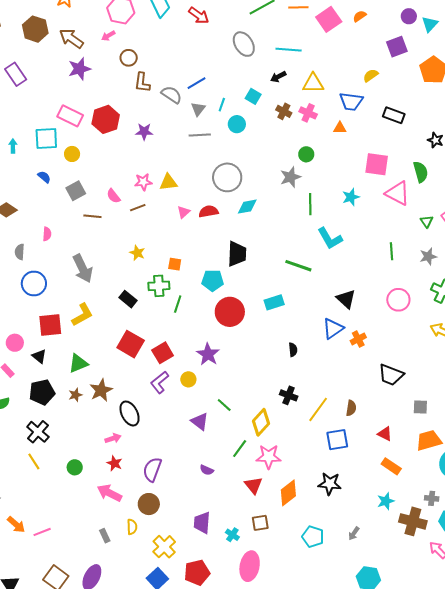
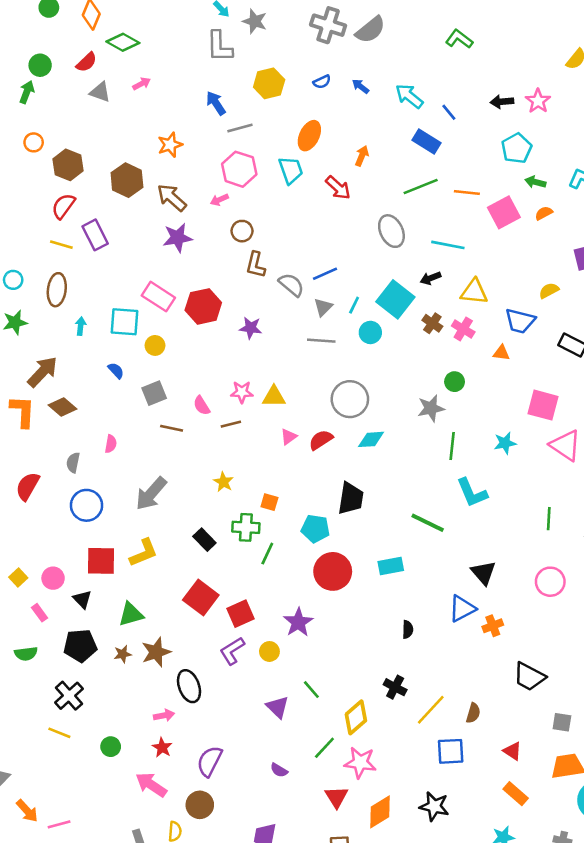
cyan square: (253, 96) -> (395, 299), size x1.8
red semicircle: (209, 211) -> (321, 440), turned -30
gray arrow: (83, 268) -> (151, 494), turned 60
yellow line: (34, 461) -> (59, 733), turned -42

